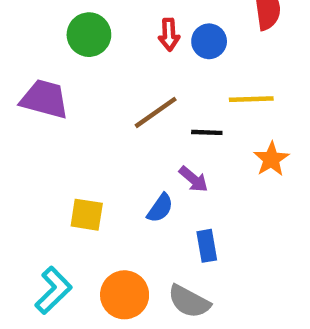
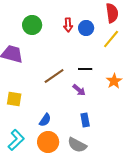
yellow line: (251, 99) -> (111, 39), moved, turned -48
brown line: (156, 112) -> (54, 76), moved
blue semicircle: (160, 208) -> (45, 120), moved
yellow square: (87, 215) -> (14, 99), moved

